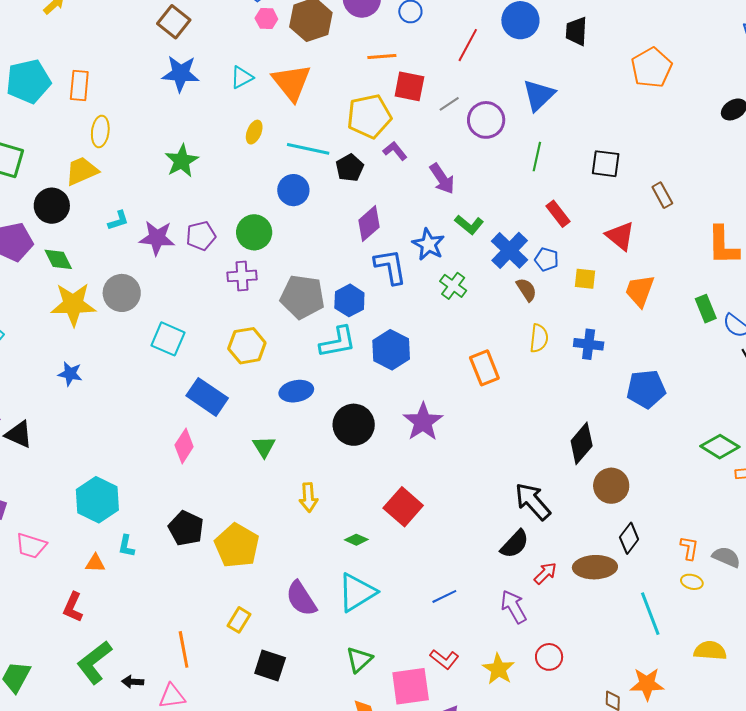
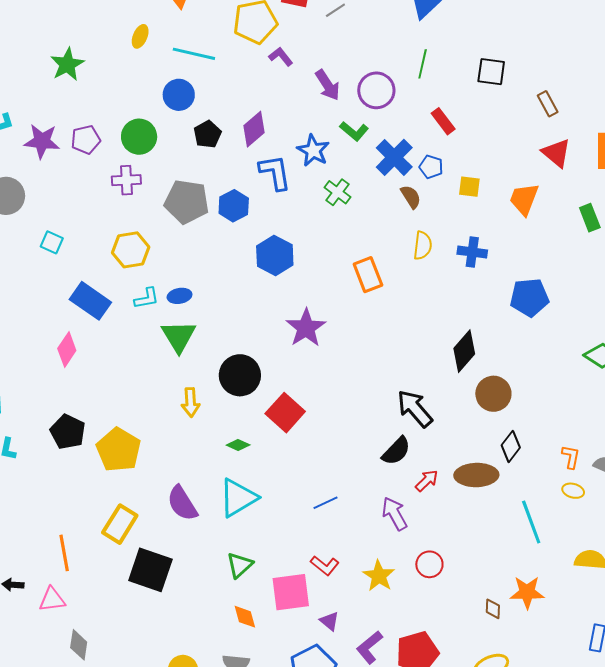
purple circle: (486, 120) -> (376, 90), moved
black pentagon: (350, 168) -> (207, 134), moved
red triangle: (620, 236) -> (556, 153), moved
cyan square: (168, 339) -> (52, 242), size x0.7
cyan L-shape: (338, 342) -> (147, 298), moved, size x0.7
blue ellipse: (296, 391) -> (180, 296), size x0.7
black circle: (354, 425) -> (240, 375), moved
green triangle: (264, 447) -> (179, 336), moved, size x1.5
yellow rectangle: (239, 620) -> (120, 524), size x1.5
black square: (270, 665) -> (150, 570), size x1.4

